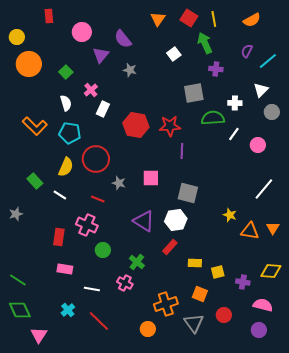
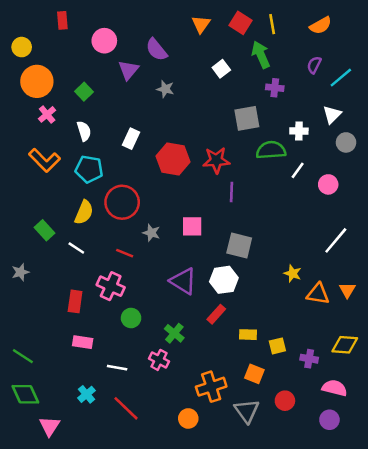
pink cross: (91, 90) -> (47, 114), moved

